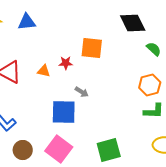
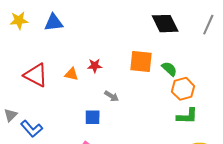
orange square: (92, 48) -> (141, 61), moved
green semicircle: (154, 49) -> (169, 69), moved
blue square: (64, 112) -> (93, 117), size x0.6

